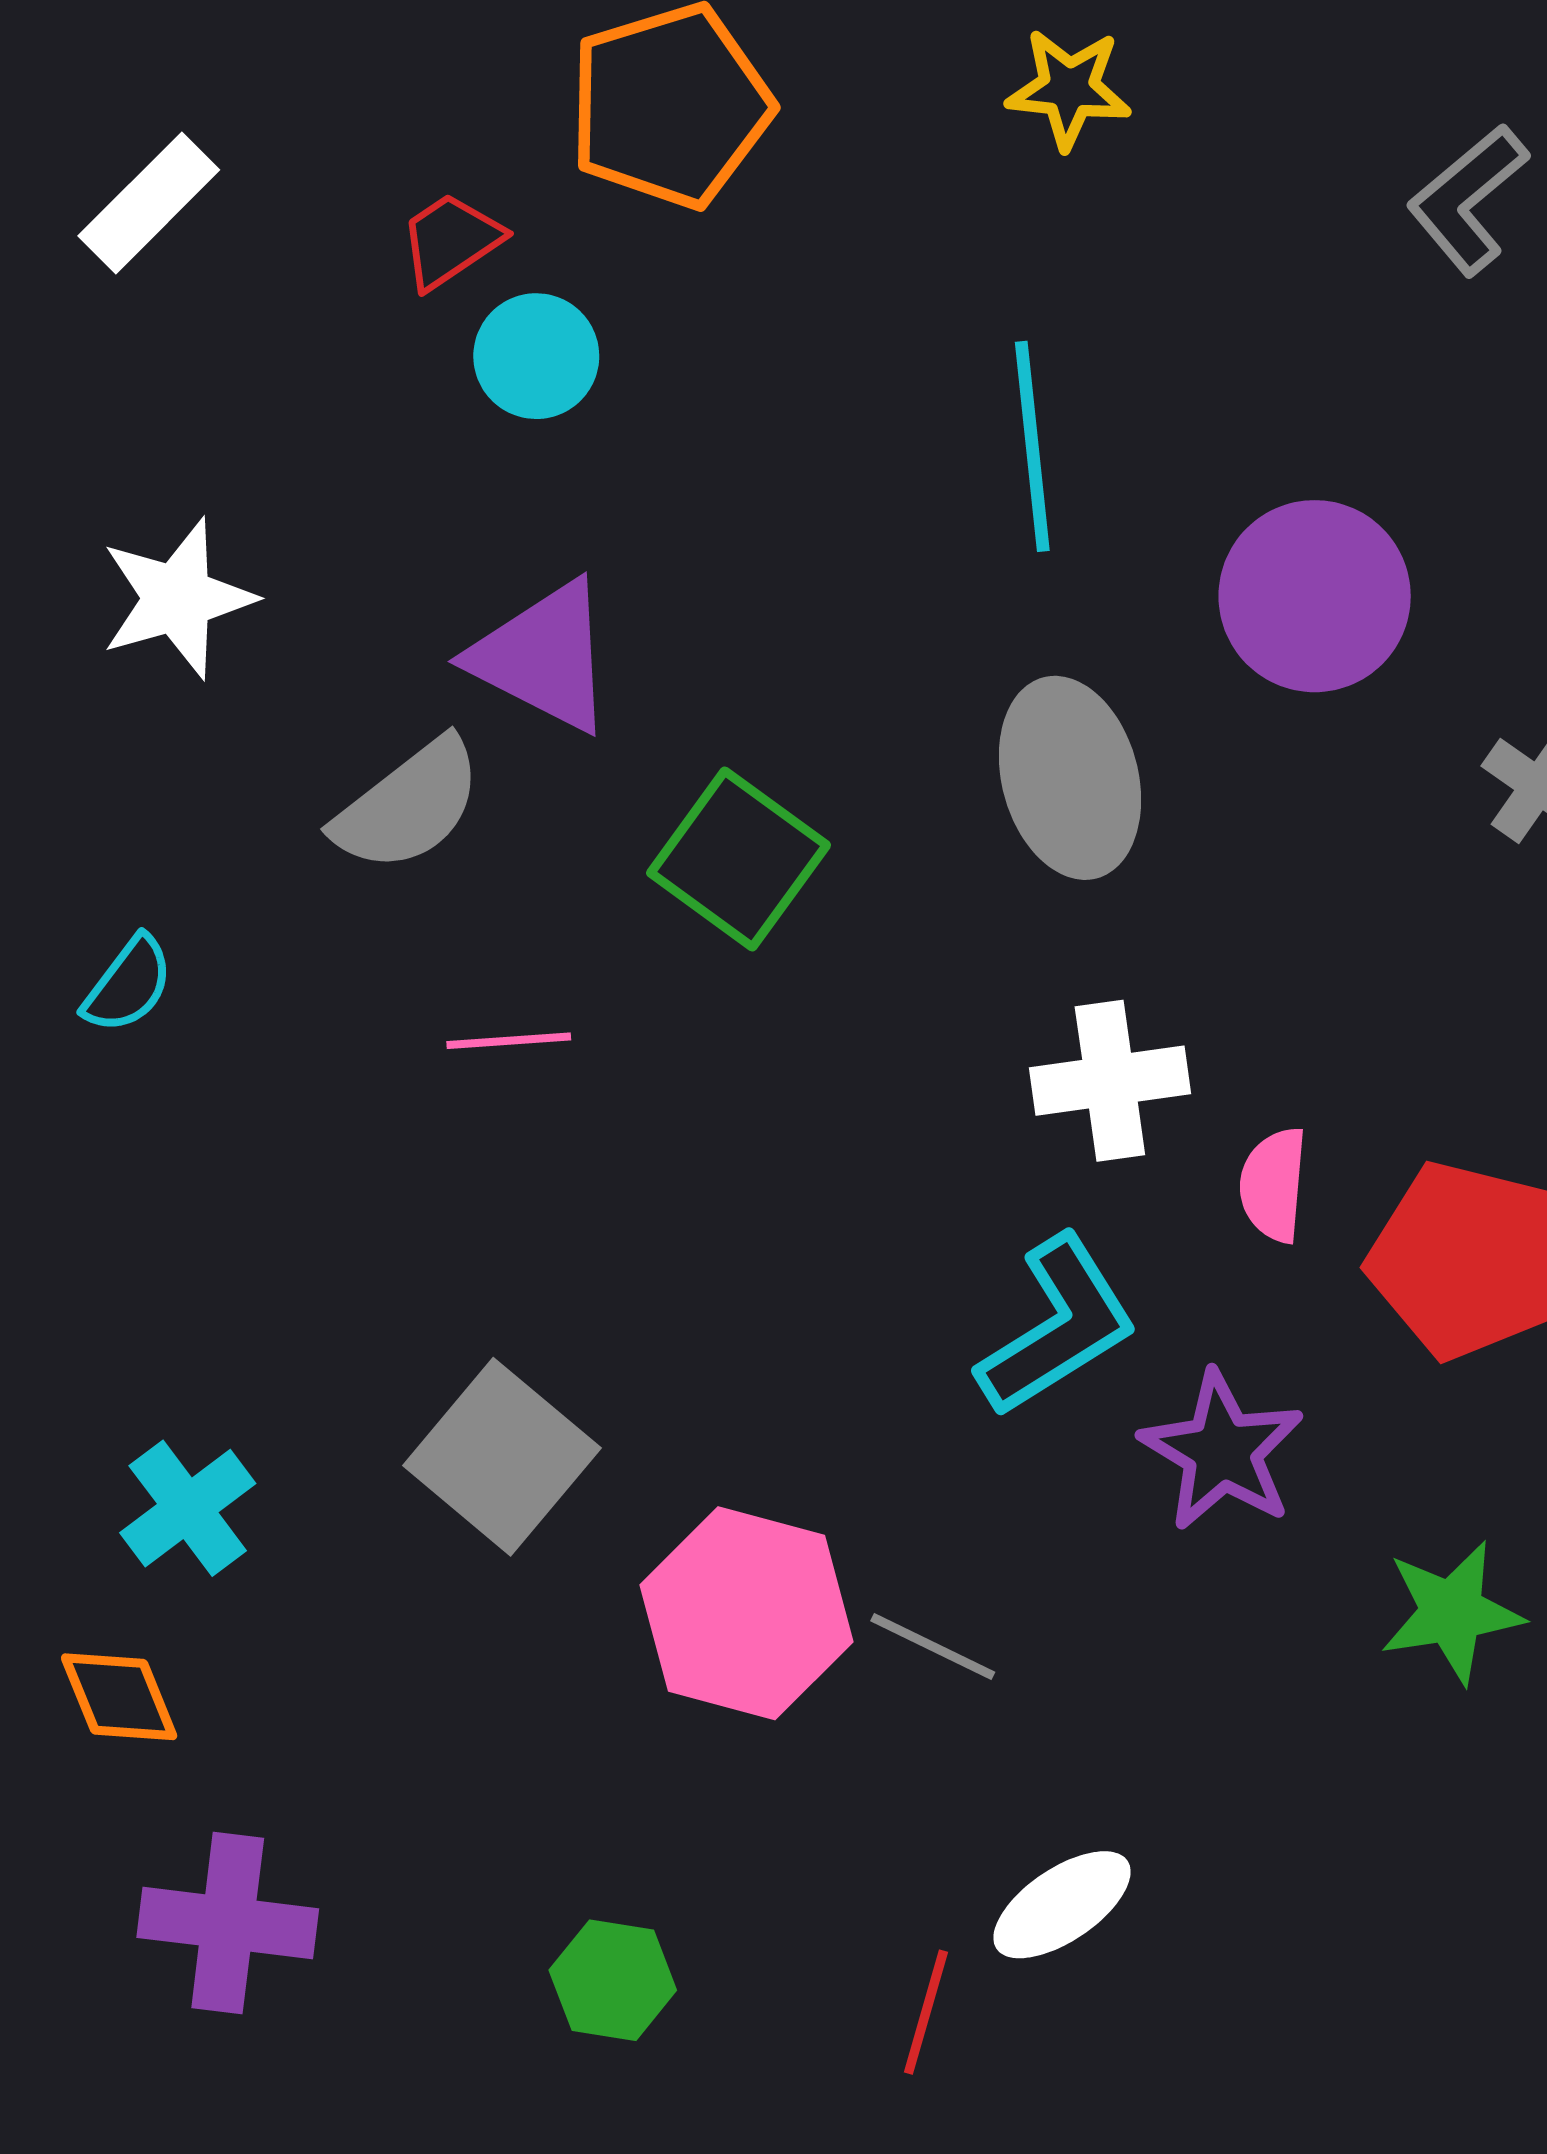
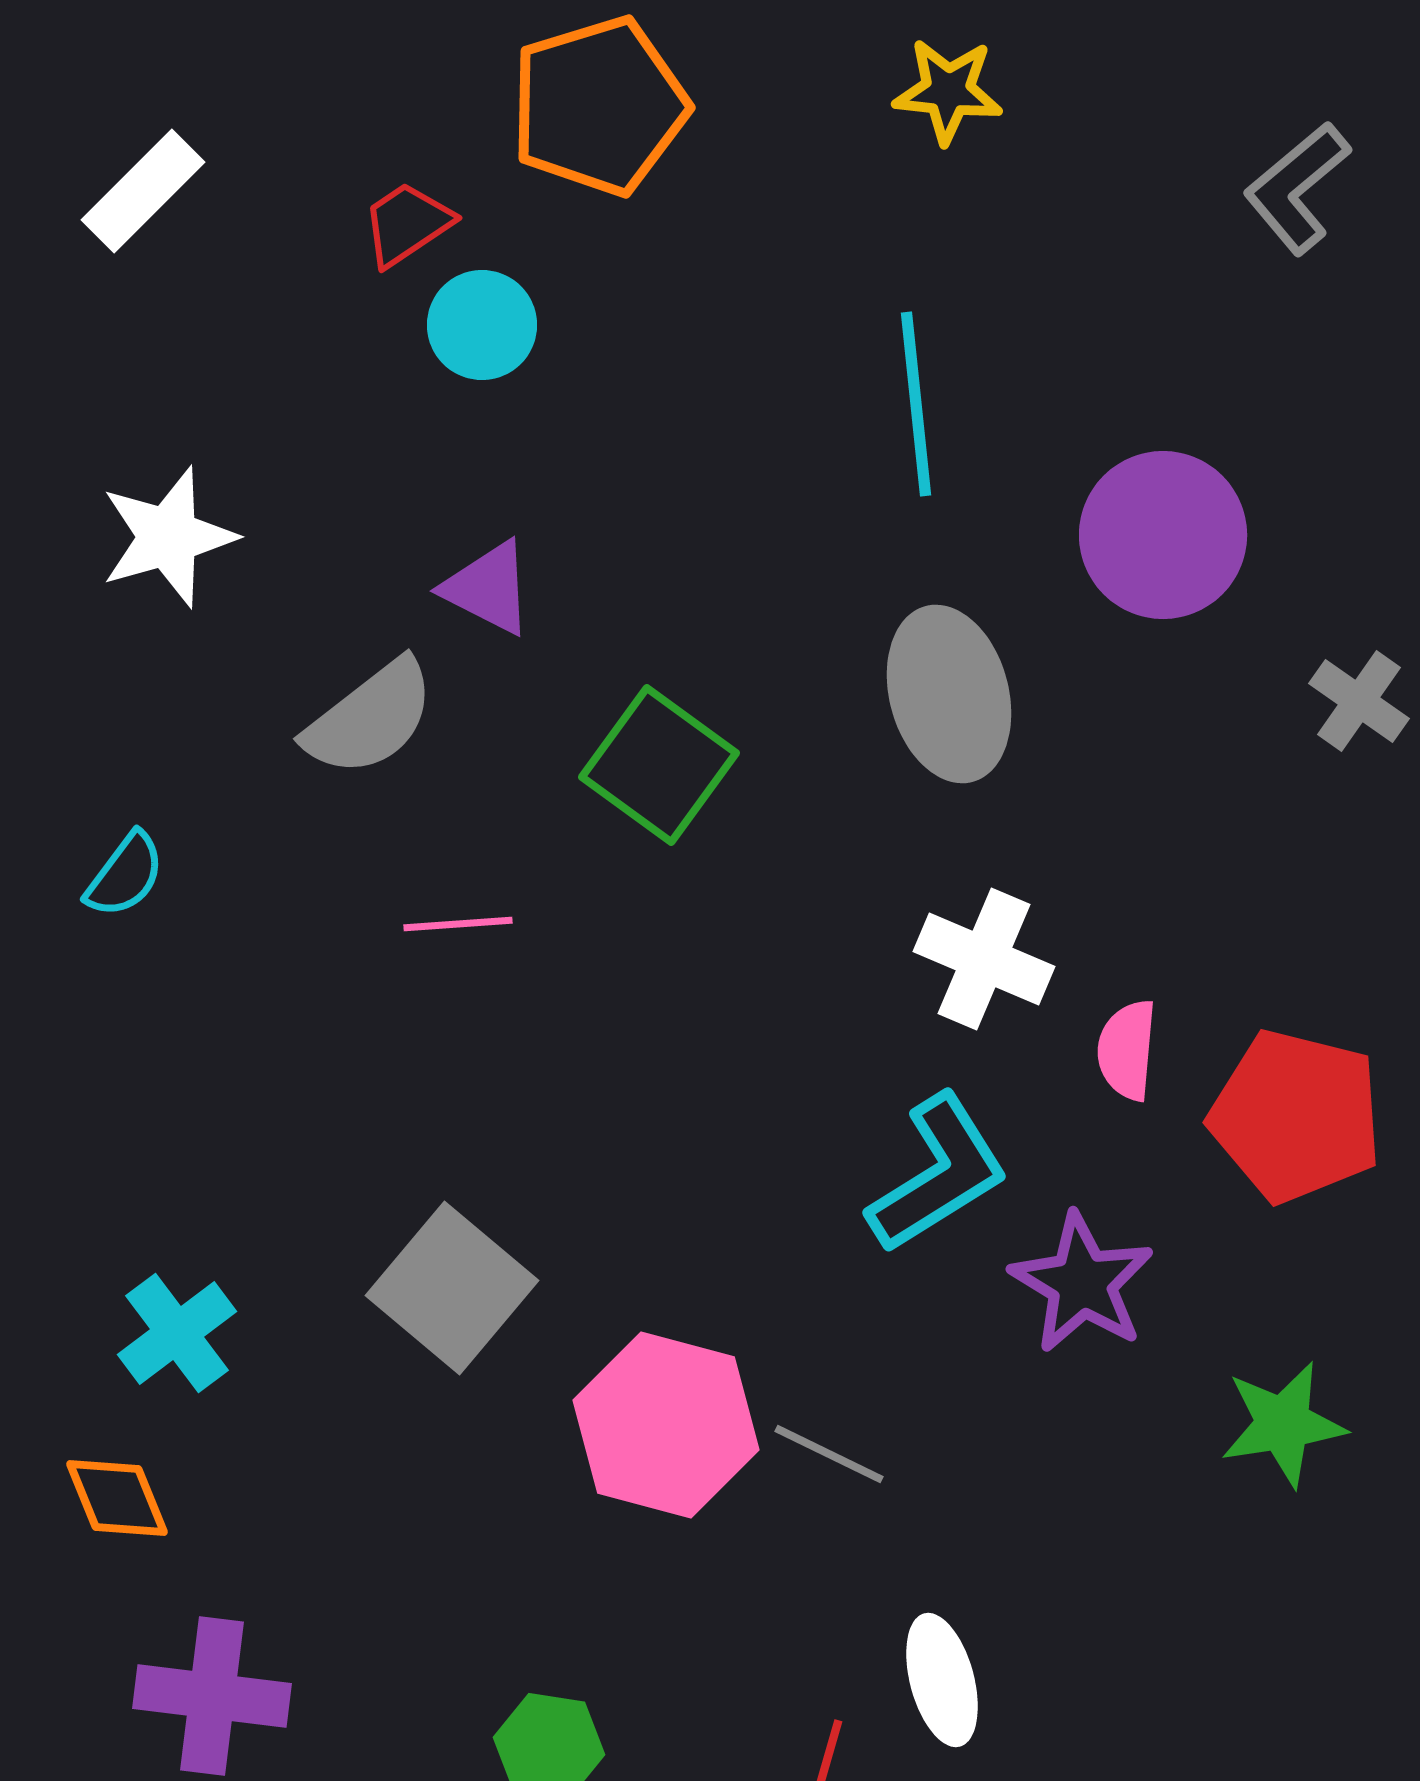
purple triangle: (543, 657) -> (488, 588), size x0.7
white cross: (1110, 1081) -> (984, 959), turned 31
white ellipse: (1062, 1905) -> (942, 1680), turned -71

